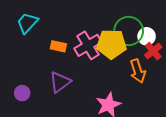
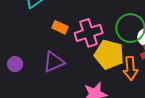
yellow pentagon: (111, 44) -> (109, 55), moved

